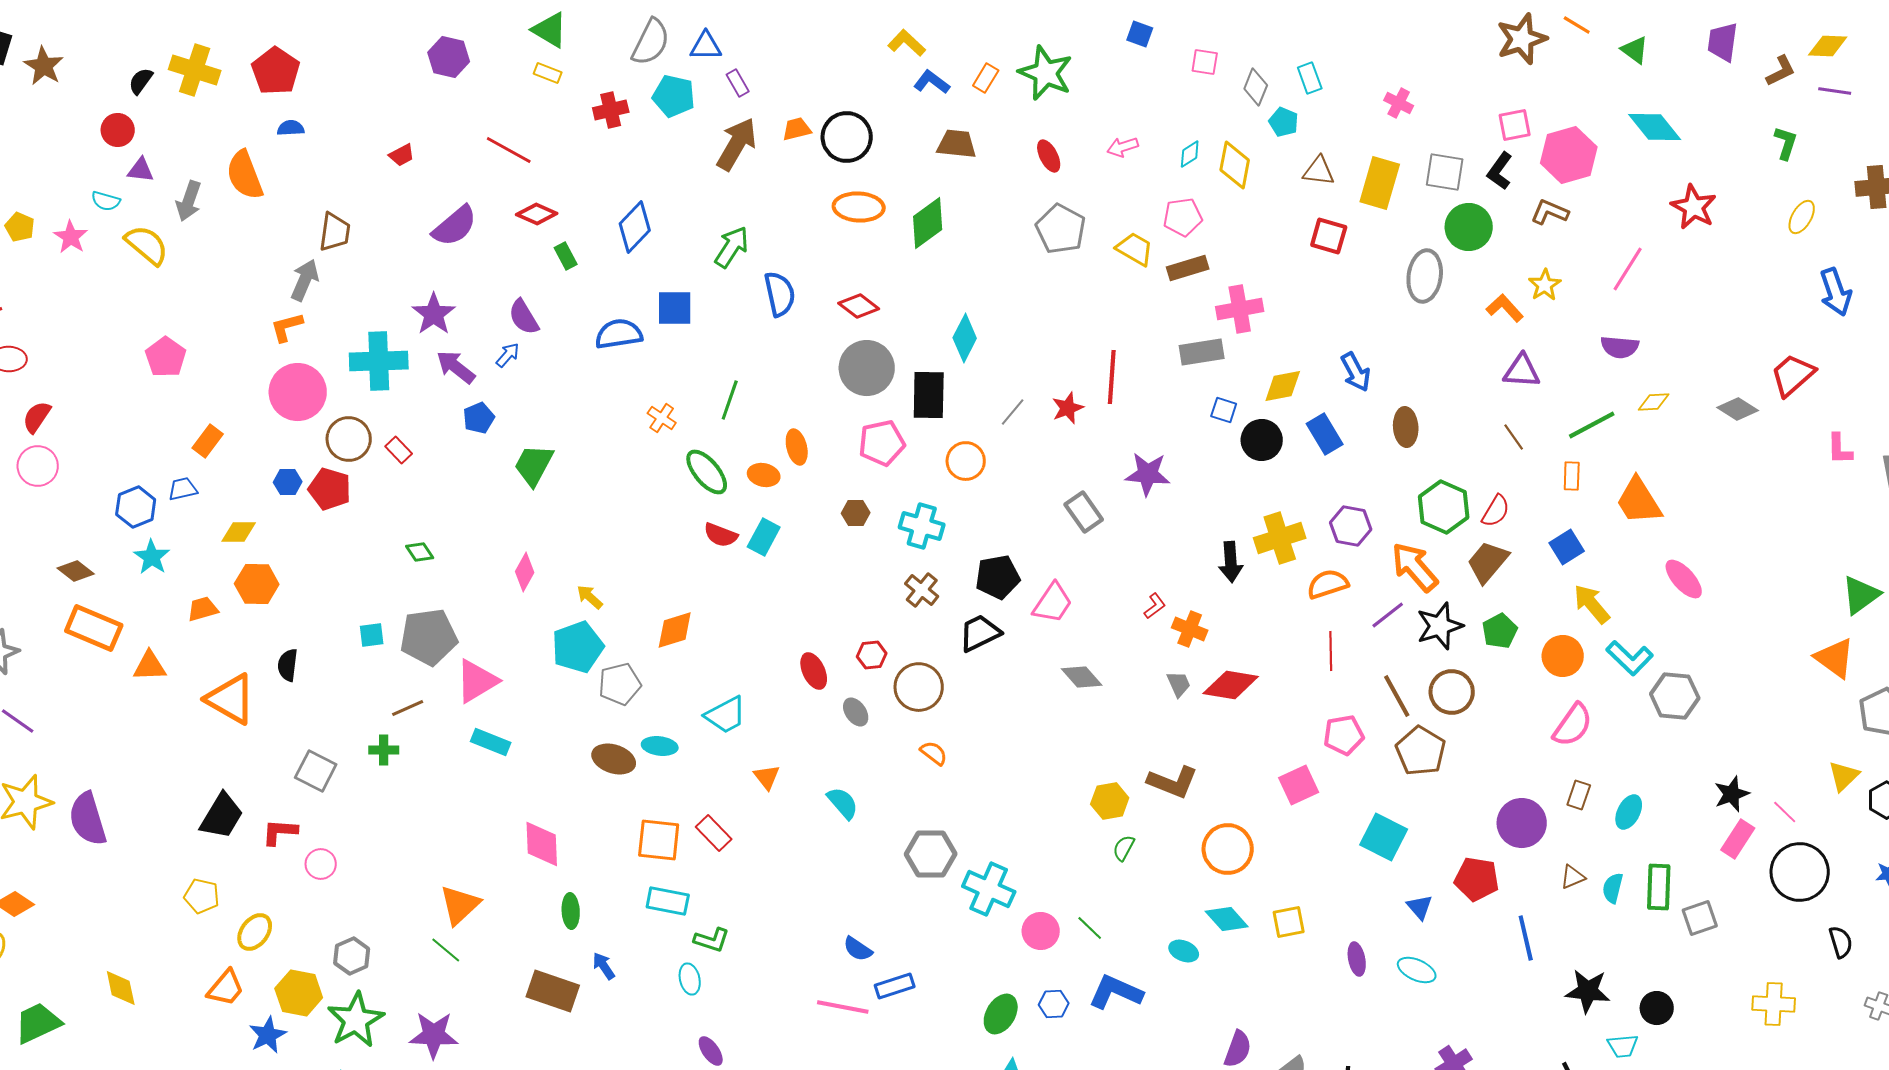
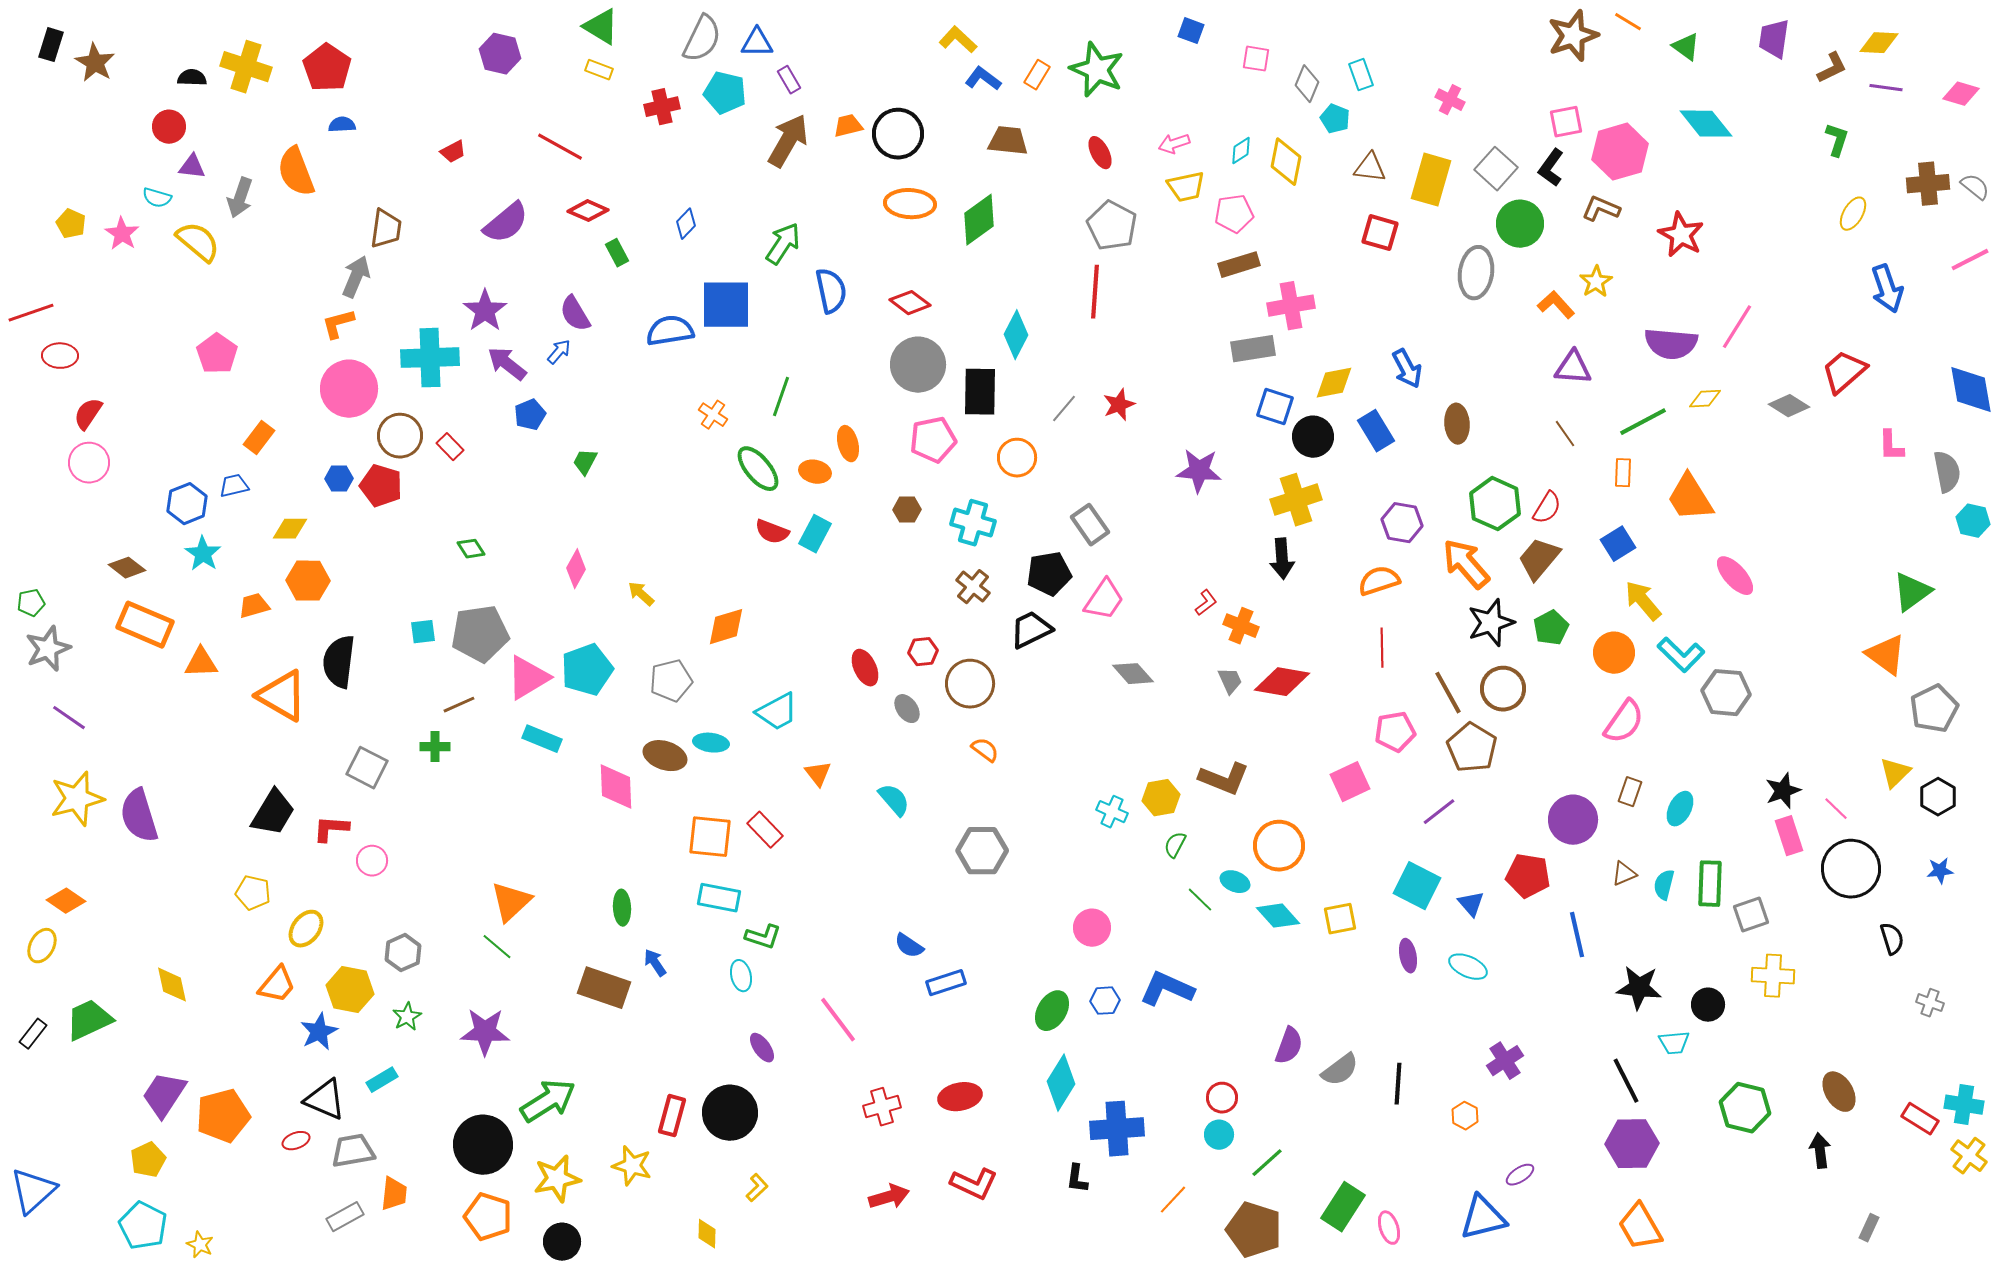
black semicircle: (141, 81) -> (192, 78), turned 56
gray square: (1445, 172) -> (1496, 169), turned 33
red star: (1694, 207) -> (1681, 235), moved
blue diamond: (635, 227) -> (686, 224), size x0.6
yellow trapezoid: (1135, 249) -> (1186, 187), moved, turned 138
pink line: (1628, 269) -> (1737, 327), moved
blue square: (675, 308) -> (726, 305), size x1.4
purple semicircle: (1620, 347) -> (1671, 344), size x1.4
red line: (1112, 377) -> (1095, 292), moved
blue square: (1224, 410) -> (1275, 407), size x1.4
green trapezoid: (534, 465) -> (585, 462), size x0.6
gray rectangle: (1084, 512) -> (1090, 525), moved
yellow cross: (1280, 538) -> (1296, 500), moved
purple line: (1388, 615) -> (1439, 812), moved
cyan pentagon: (578, 647) -> (587, 670), moved
black semicircle: (288, 665) -> (339, 662), size x1.6
cyan square: (1384, 837) -> (1417, 886), moved
pink rectangle: (1738, 839) -> (1789, 836), turned -51
pink diamond: (542, 844) -> (616, 787), moved
cyan cross: (989, 889) -> (1112, 812), moved, size x0.6
green line: (1090, 928) -> (1200, 900), moved
cyan ellipse: (1184, 951) -> (1235, 882), moved
yellow cross: (1774, 1004) -> (1773, 976), moved
pink line: (843, 1007) -> (838, 1020), moved, turned 42
green star: (356, 1020) -> (407, 1017), size x0.5

